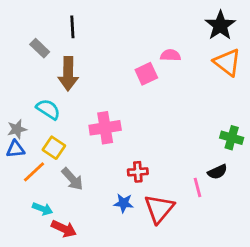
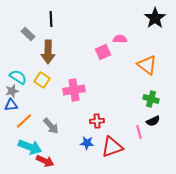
orange triangle: (227, 62) -> (147, 65), moved
cyan semicircle: (48, 109) -> (18, 77), moved
green cross: (232, 138) -> (151, 99), moved
yellow square: (54, 148) -> (42, 80), moved
cyan arrow: (43, 209) -> (30, 147), size x1.6
red triangle: (159, 209) -> (112, 147), turned 30

